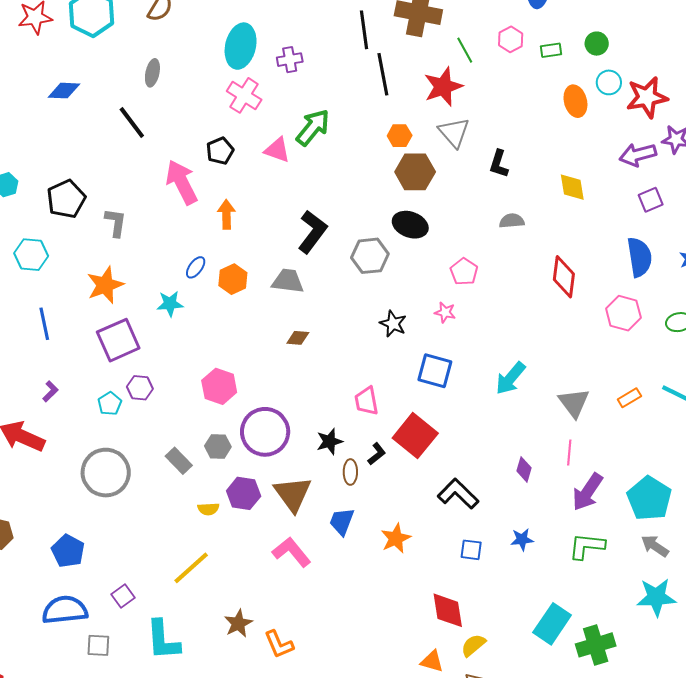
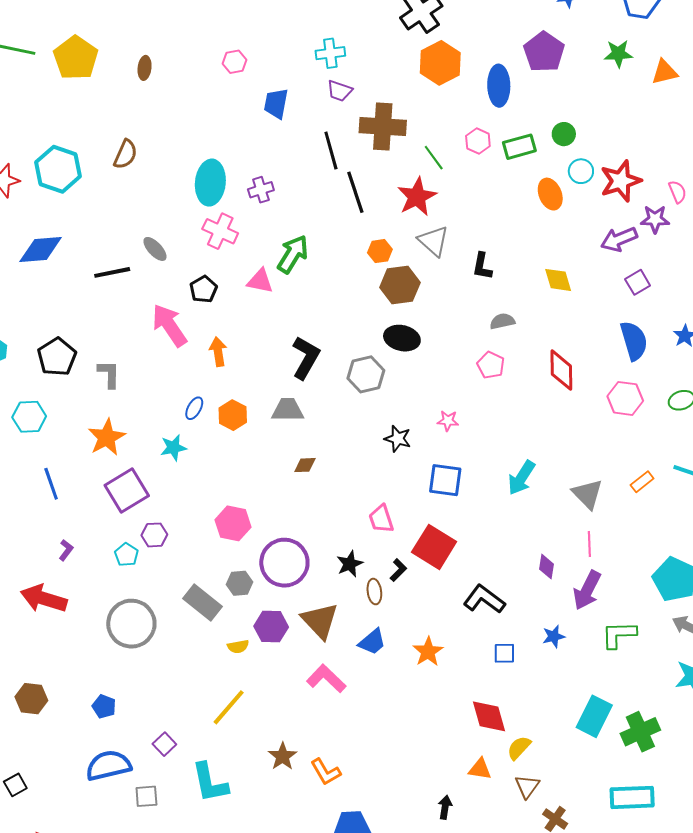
green rectangle: (551, 50) -> (519, 147), size x1.5
gray ellipse: (152, 73) -> (155, 249), moved, turned -48
blue diamond: (64, 91) -> (41, 250), size x1.4
black line: (132, 122) -> (112, 272), turned -57
pink pentagon: (464, 272) -> (491, 365), moved
gray rectangle: (179, 461) -> (202, 602), size x1.4
purple arrow: (588, 492) -> (587, 590), moved
blue trapezoid: (342, 522) -> (372, 642), turned -144
blue pentagon: (68, 551) -> (104, 706), size x0.7

